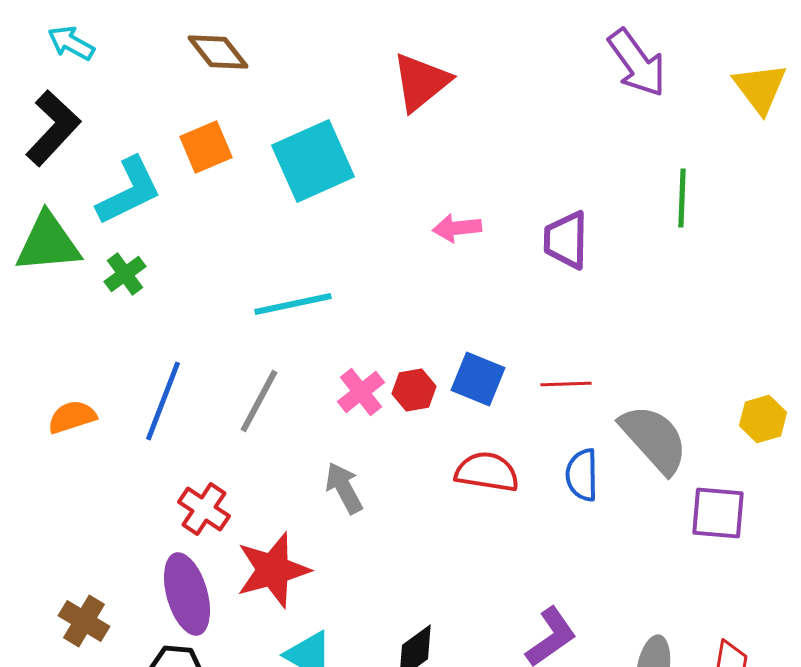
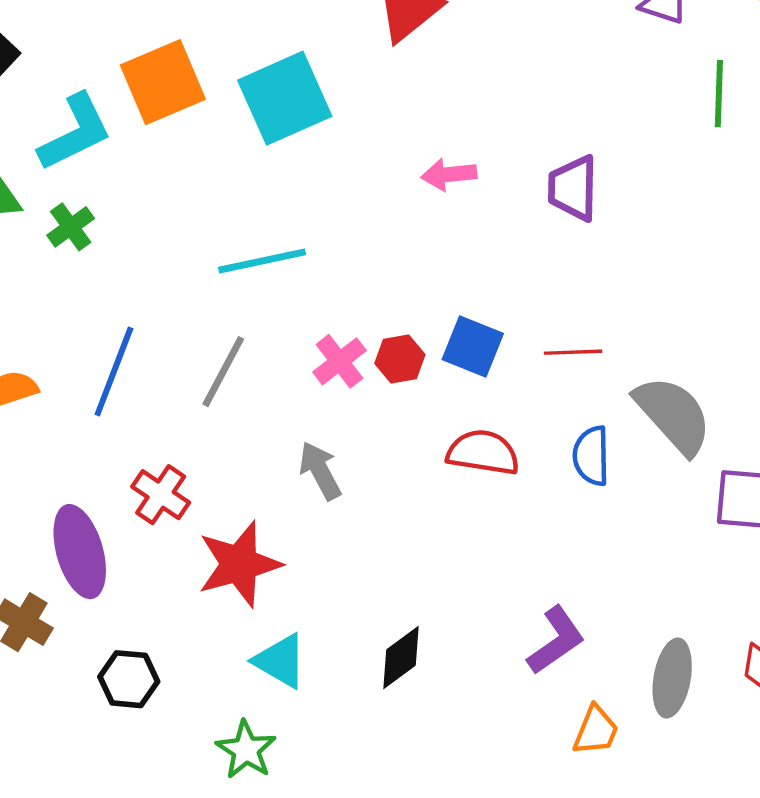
orange square: (206, 147) -> (163, 82), size x1.4
green line: (682, 198) -> (719, 94), moved
purple ellipse: (187, 594) -> (80, 552), moved

